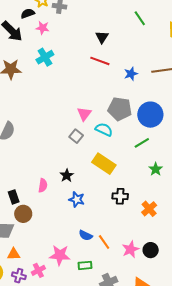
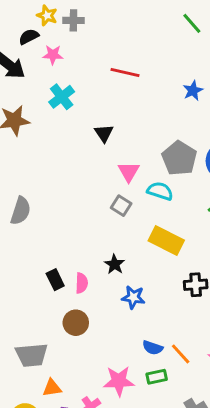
black triangle: (102, 37) -> (104, 133), moved
red line: (100, 61) -> (125, 73), moved
blue star: (131, 74) -> (193, 91), moved
gray pentagon: (120, 109) -> (179, 158), turned 30
black rectangle: (14, 197) -> (55, 280), moved
brown circle: (23, 214) -> (76, 323), moved
green rectangle: (85, 265) -> (157, 377), moved

